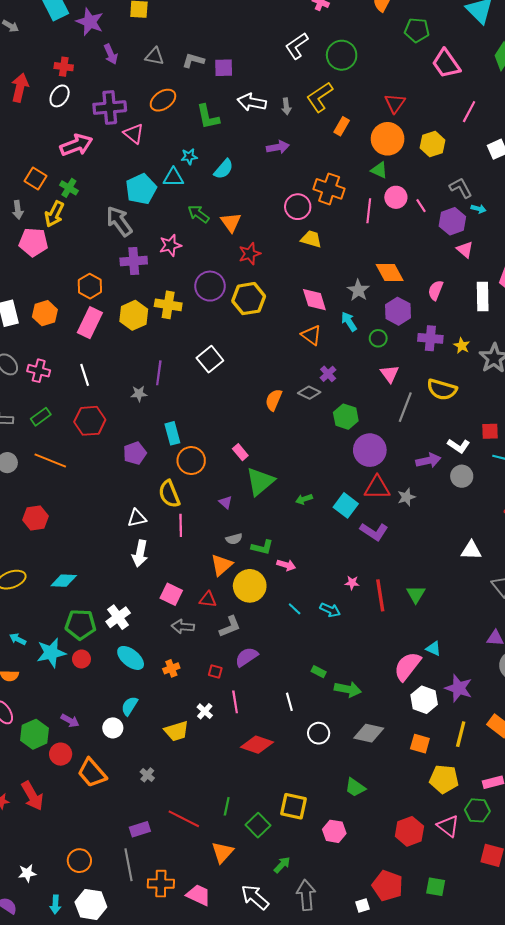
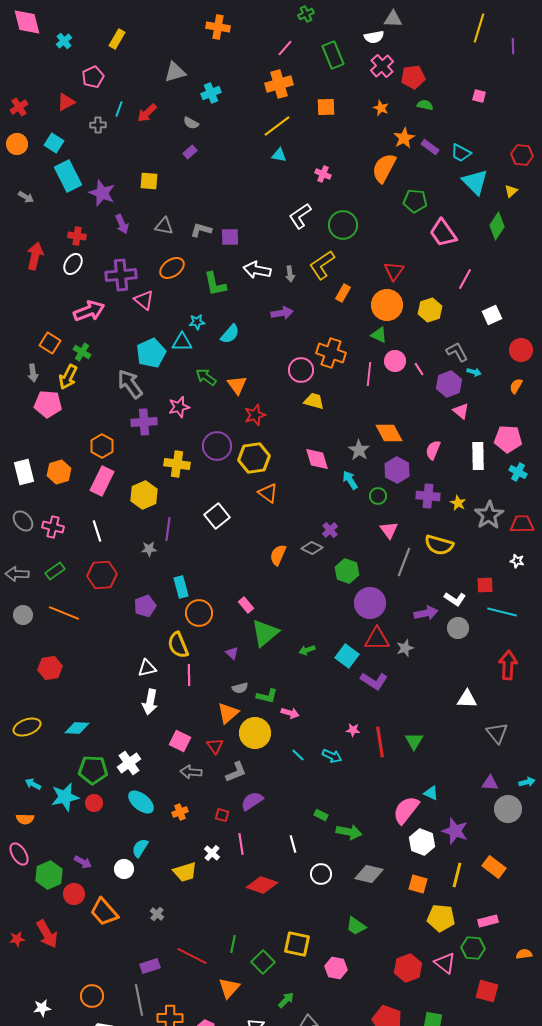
yellow hexagon: (134, 315) -> (144, 495), moved
orange triangle: (311, 335) -> (268, 493), moved
red triangle: (208, 599) -> (215, 746), turned 48

